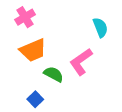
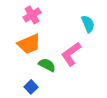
pink cross: (25, 17) -> (32, 15), moved

